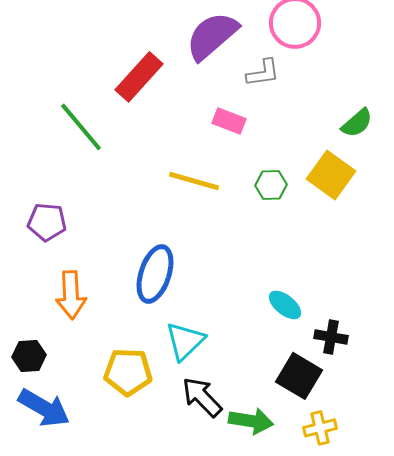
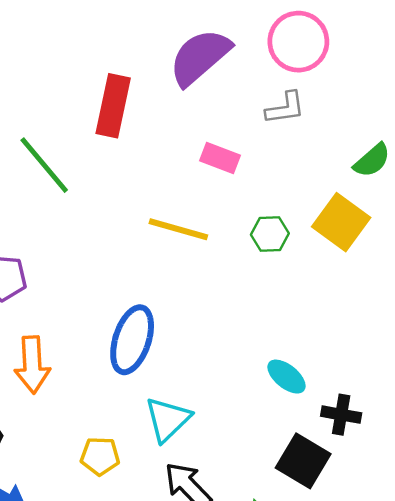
gray L-shape: (263, 73) -> (285, 108), moved
red rectangle: (139, 77) -> (113, 106), turned -30
yellow pentagon: (128, 372) -> (100, 456), size x0.7

